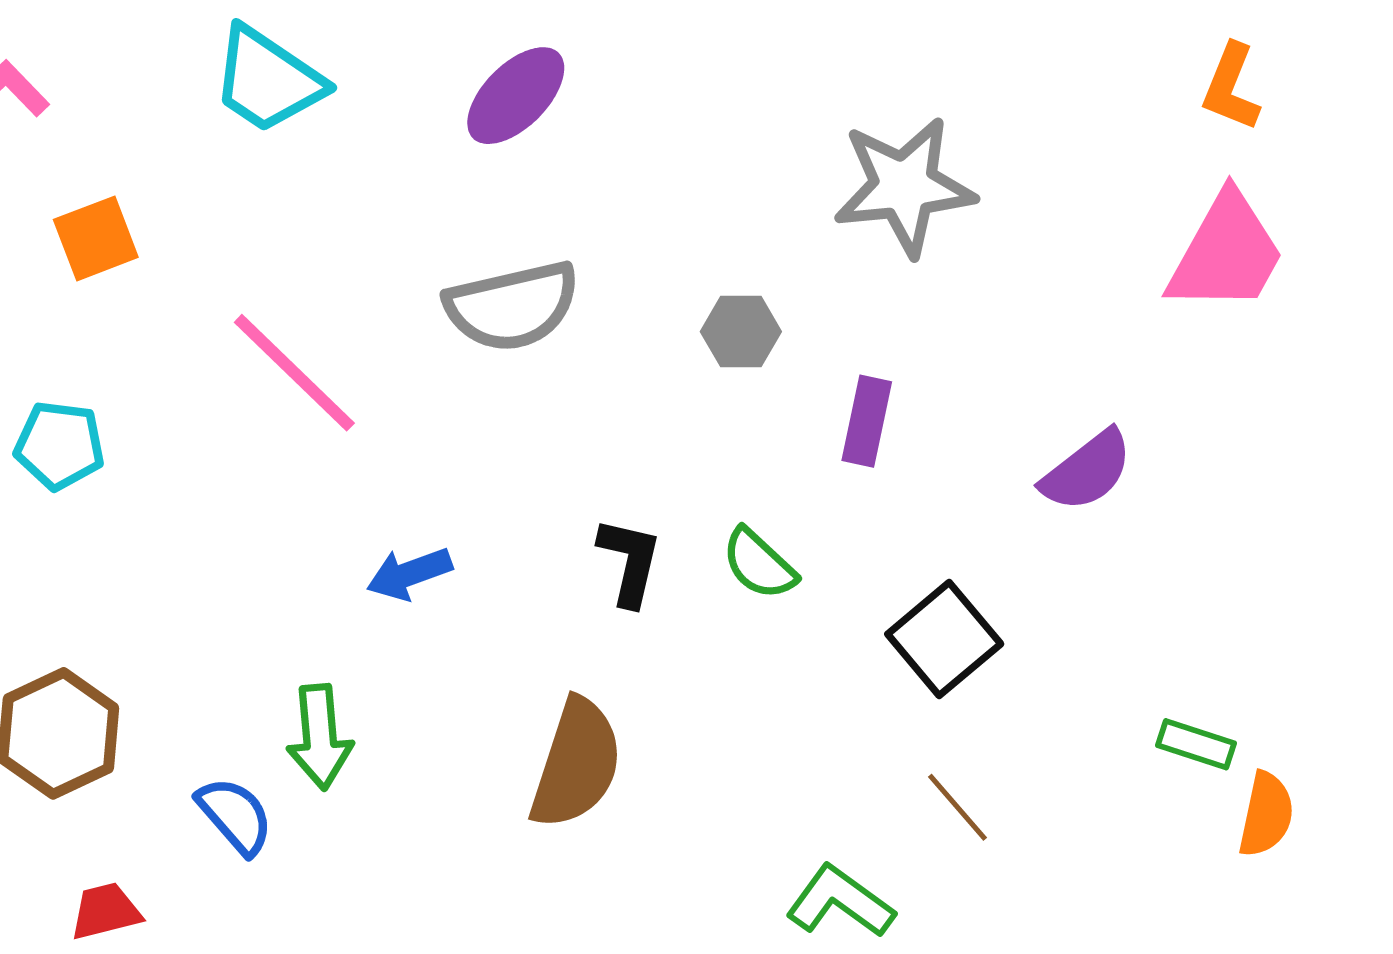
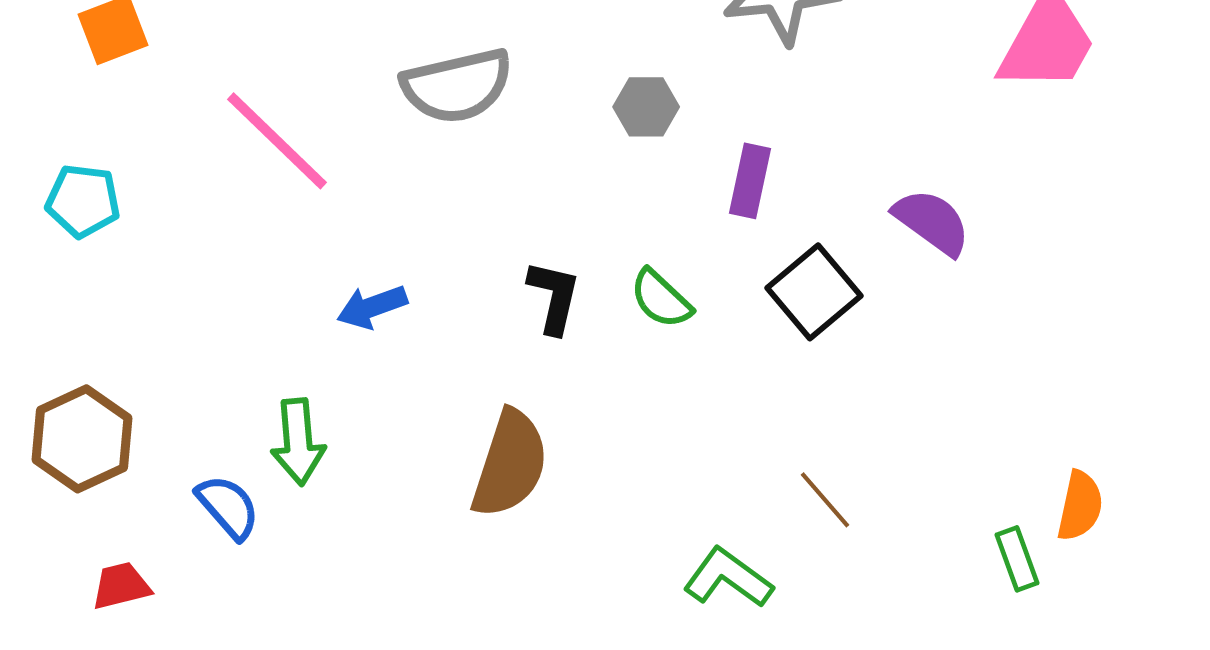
purple semicircle: (1087, 471) -> (932, 222), turned -106
black square: (944, 639) -> (814, 292), moved
green rectangle: (1196, 744) -> (1017, 559), moved, turned 52

